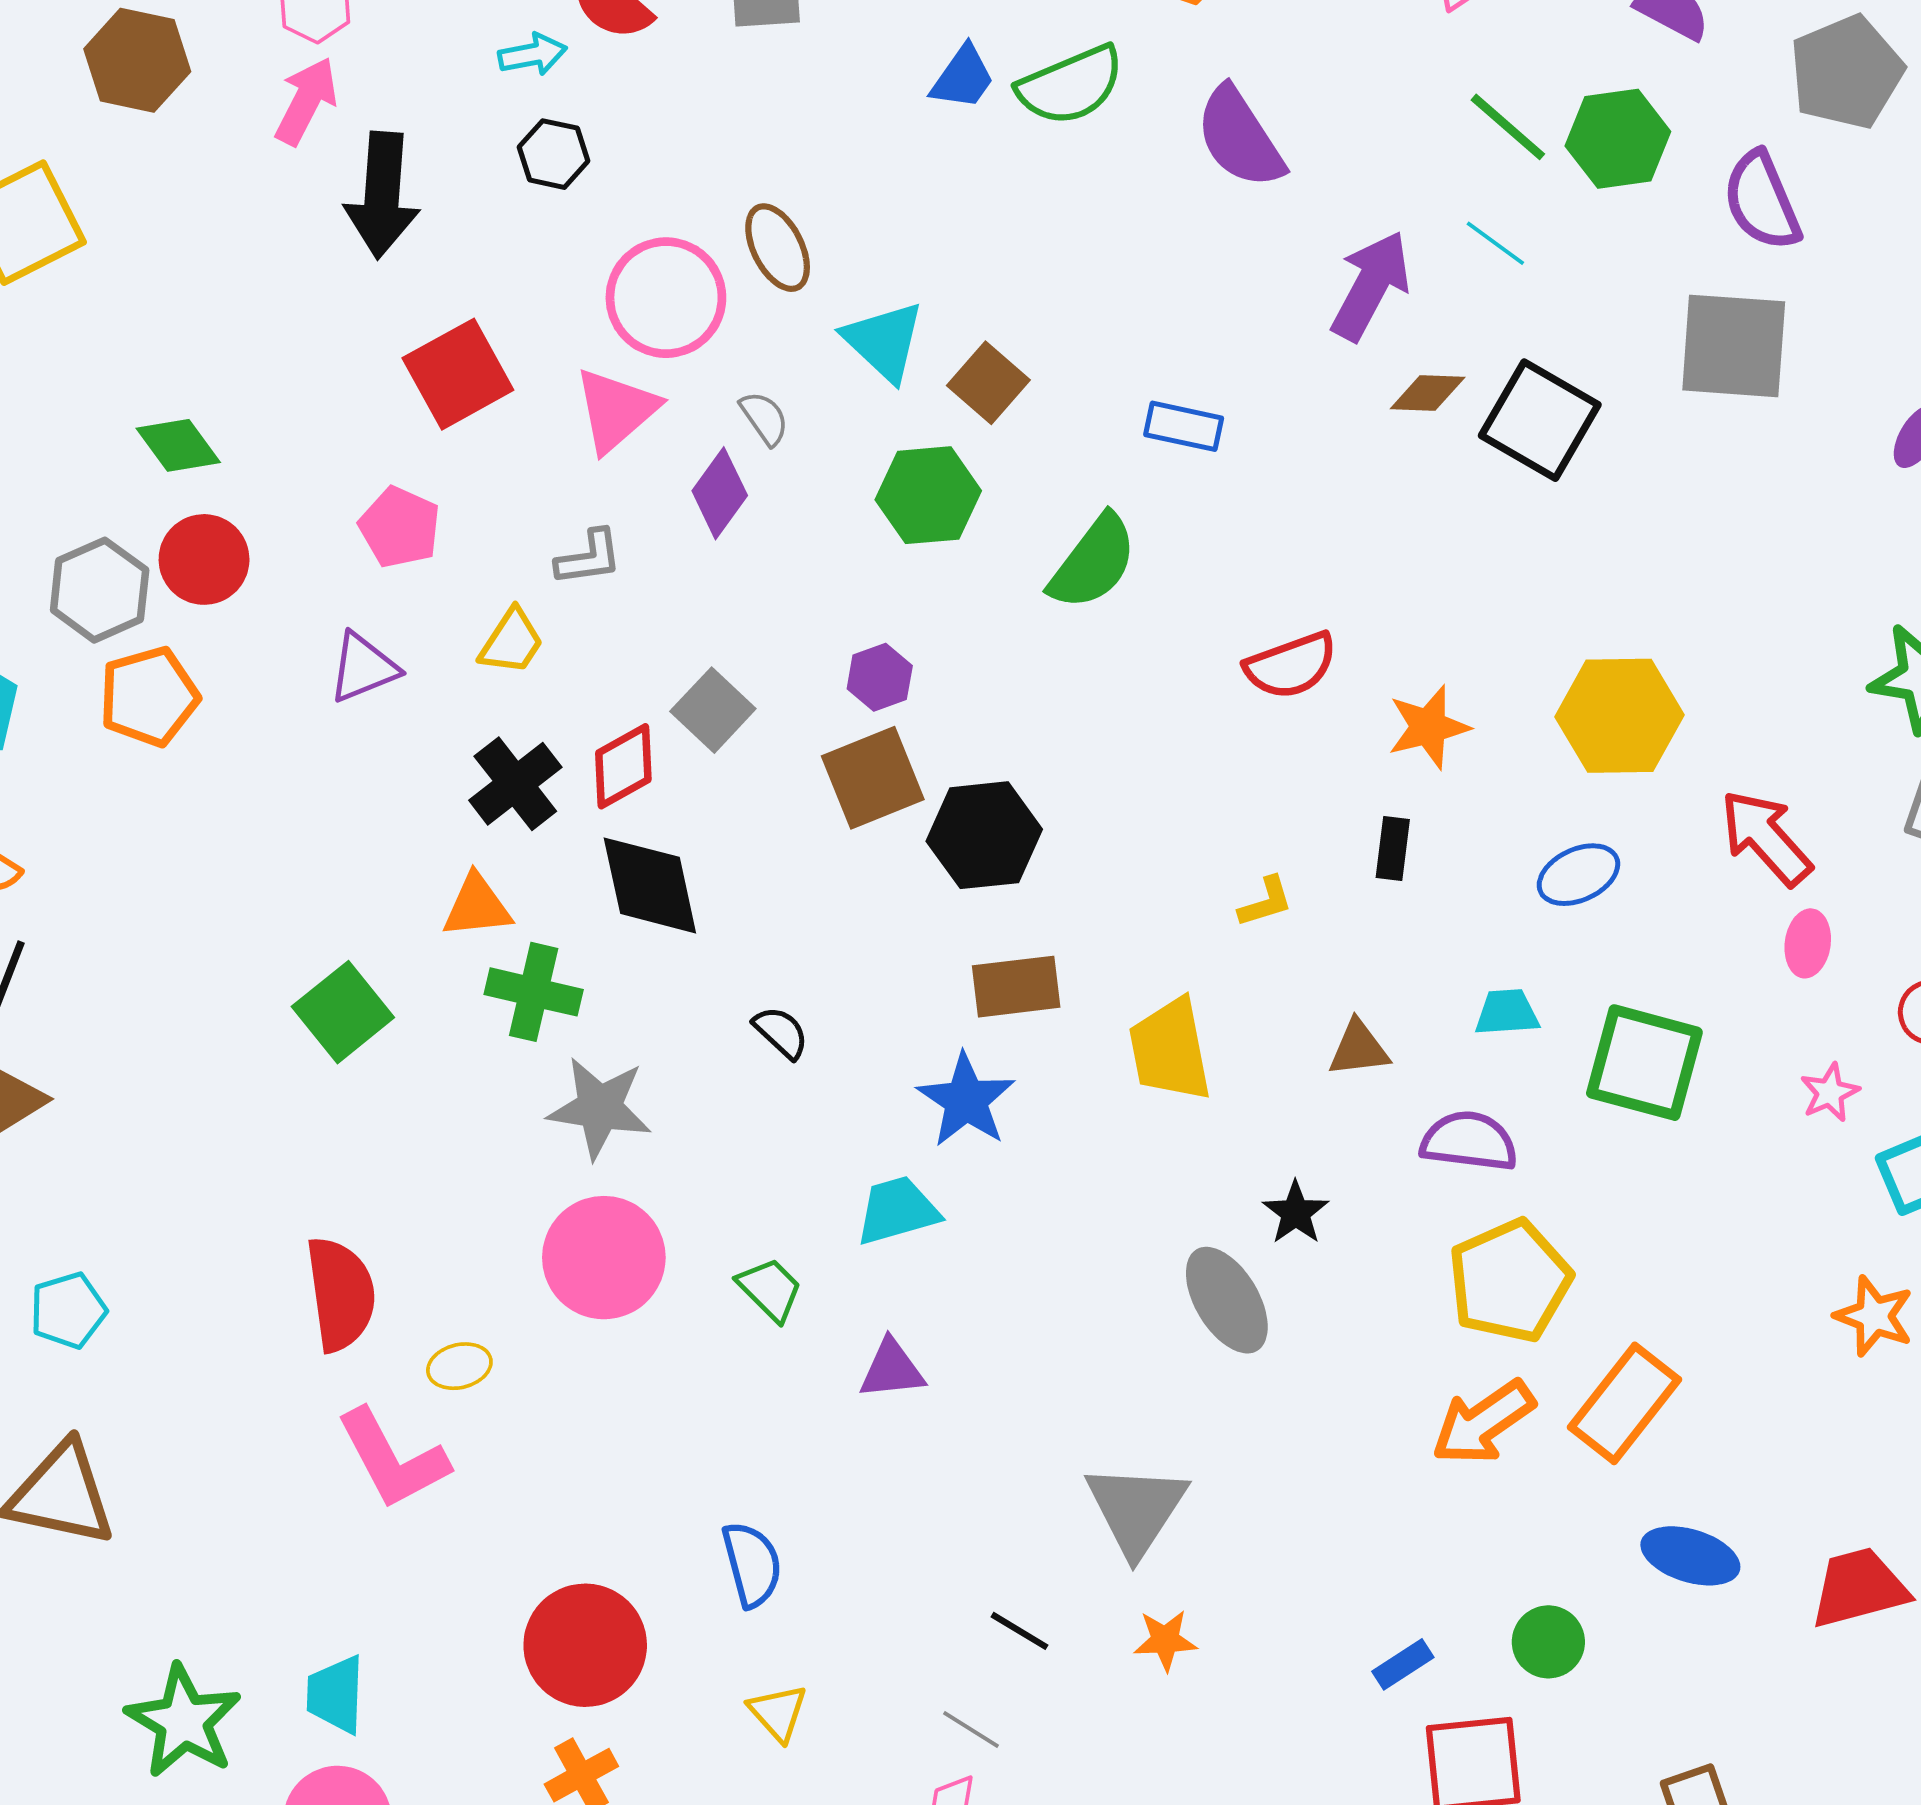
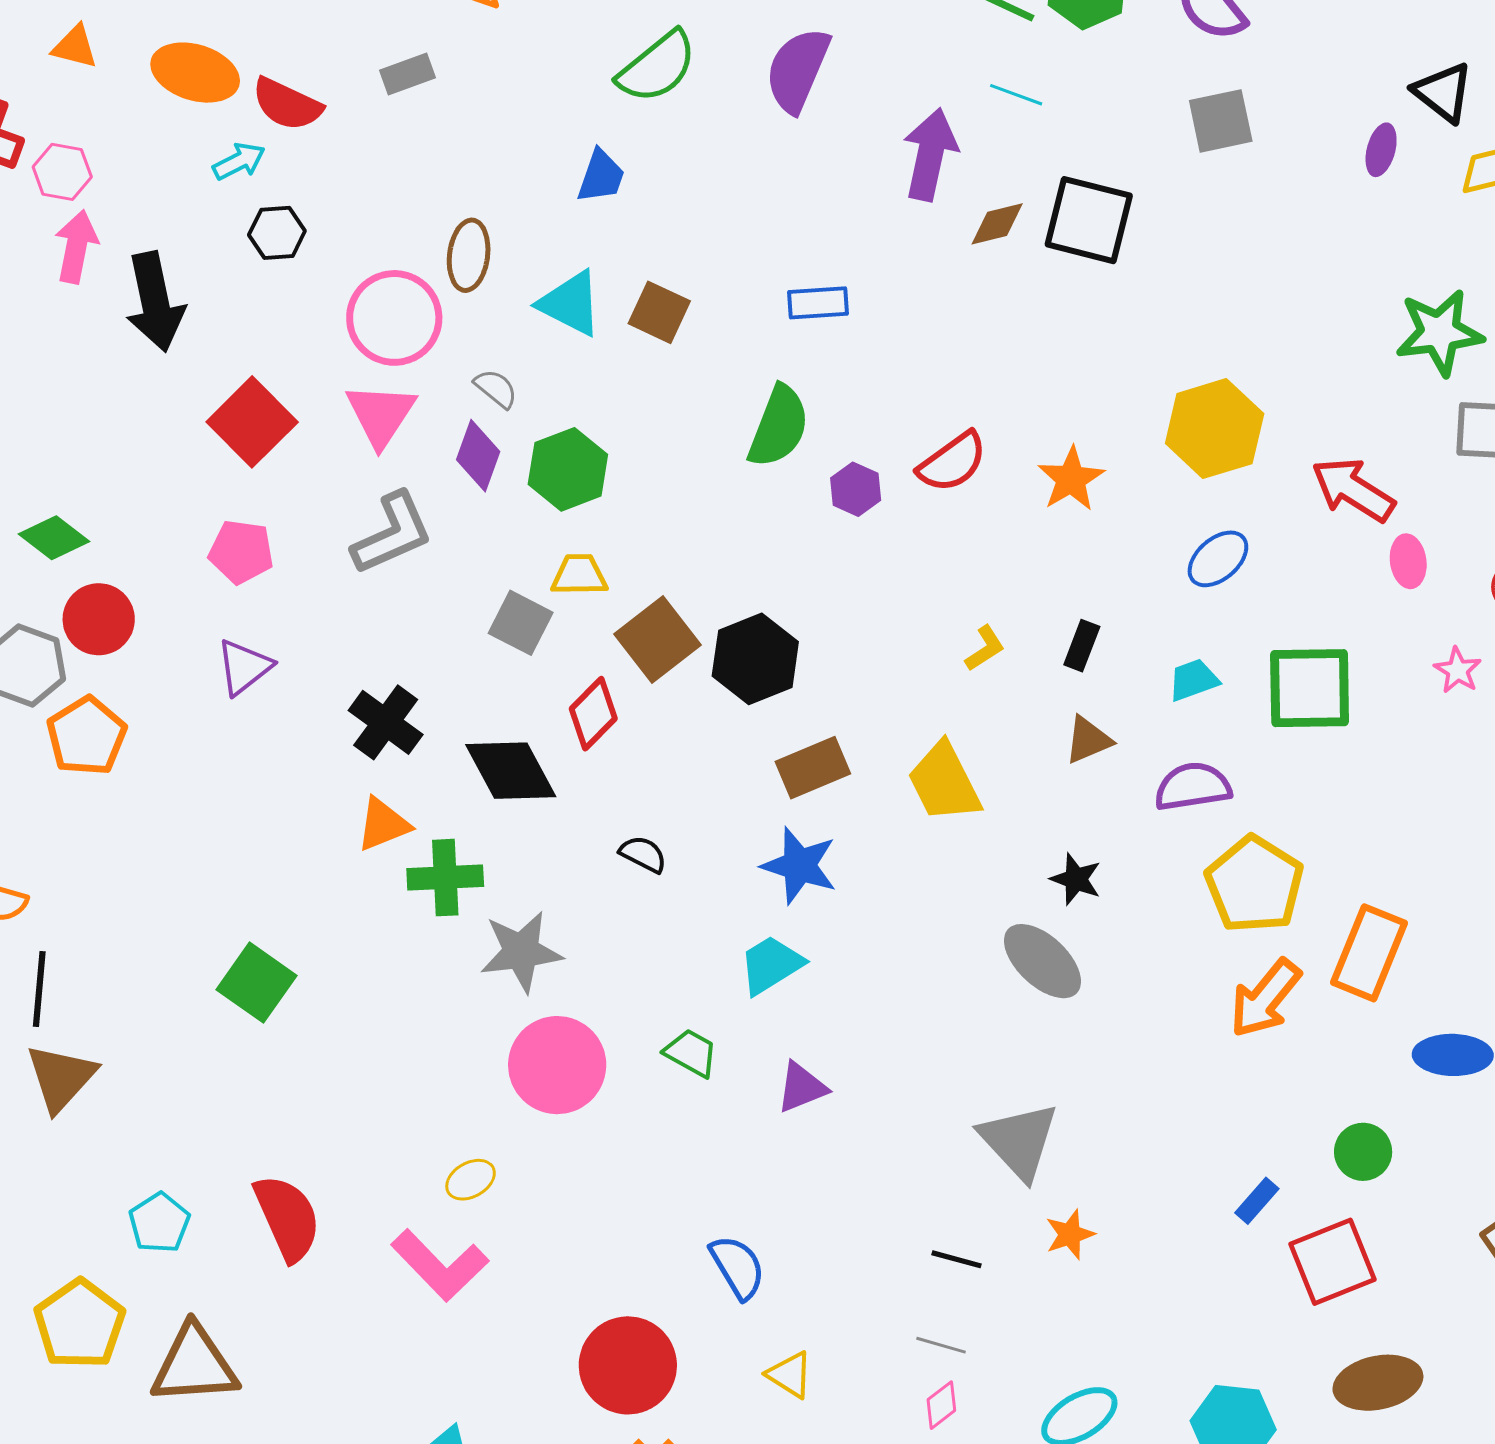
blue trapezoid: (963, 78) -> (601, 176), moved
purple semicircle: (1240, 138) -> (798, 70), turned 72
brown ellipse: (778, 248) -> (469, 255), turned 50
gray square: (1734, 346) -> (1221, 121), size x0.7
green hexagon: (928, 495) -> (568, 469), moved
gray L-shape: (589, 558) -> (392, 533), size x1.6
yellow trapezoid: (512, 642) -> (579, 575), moved, turned -108
purple hexagon: (880, 677) -> (856, 489), moved
red diamond: (623, 766) -> (593, 714), moved
black rectangle: (1393, 848) -> (1082, 646), moved, turned 30
green square: (343, 1012) -> (256, 983), moved
red semicircle: (341, 1294) -> (287, 1218), moved

